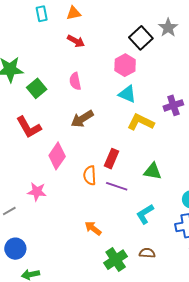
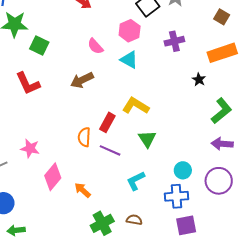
pink semicircle: (75, 81) -> (95, 46), moved, turned -36
green square: (37, 88) -> (39, 46), turned -30
purple cross: (173, 105) -> (174, 41), moved
yellow L-shape: (141, 122) -> (136, 106), moved
pink diamond: (57, 156) -> (53, 177), moved
green triangle: (153, 171) -> (147, 139), turned 42

